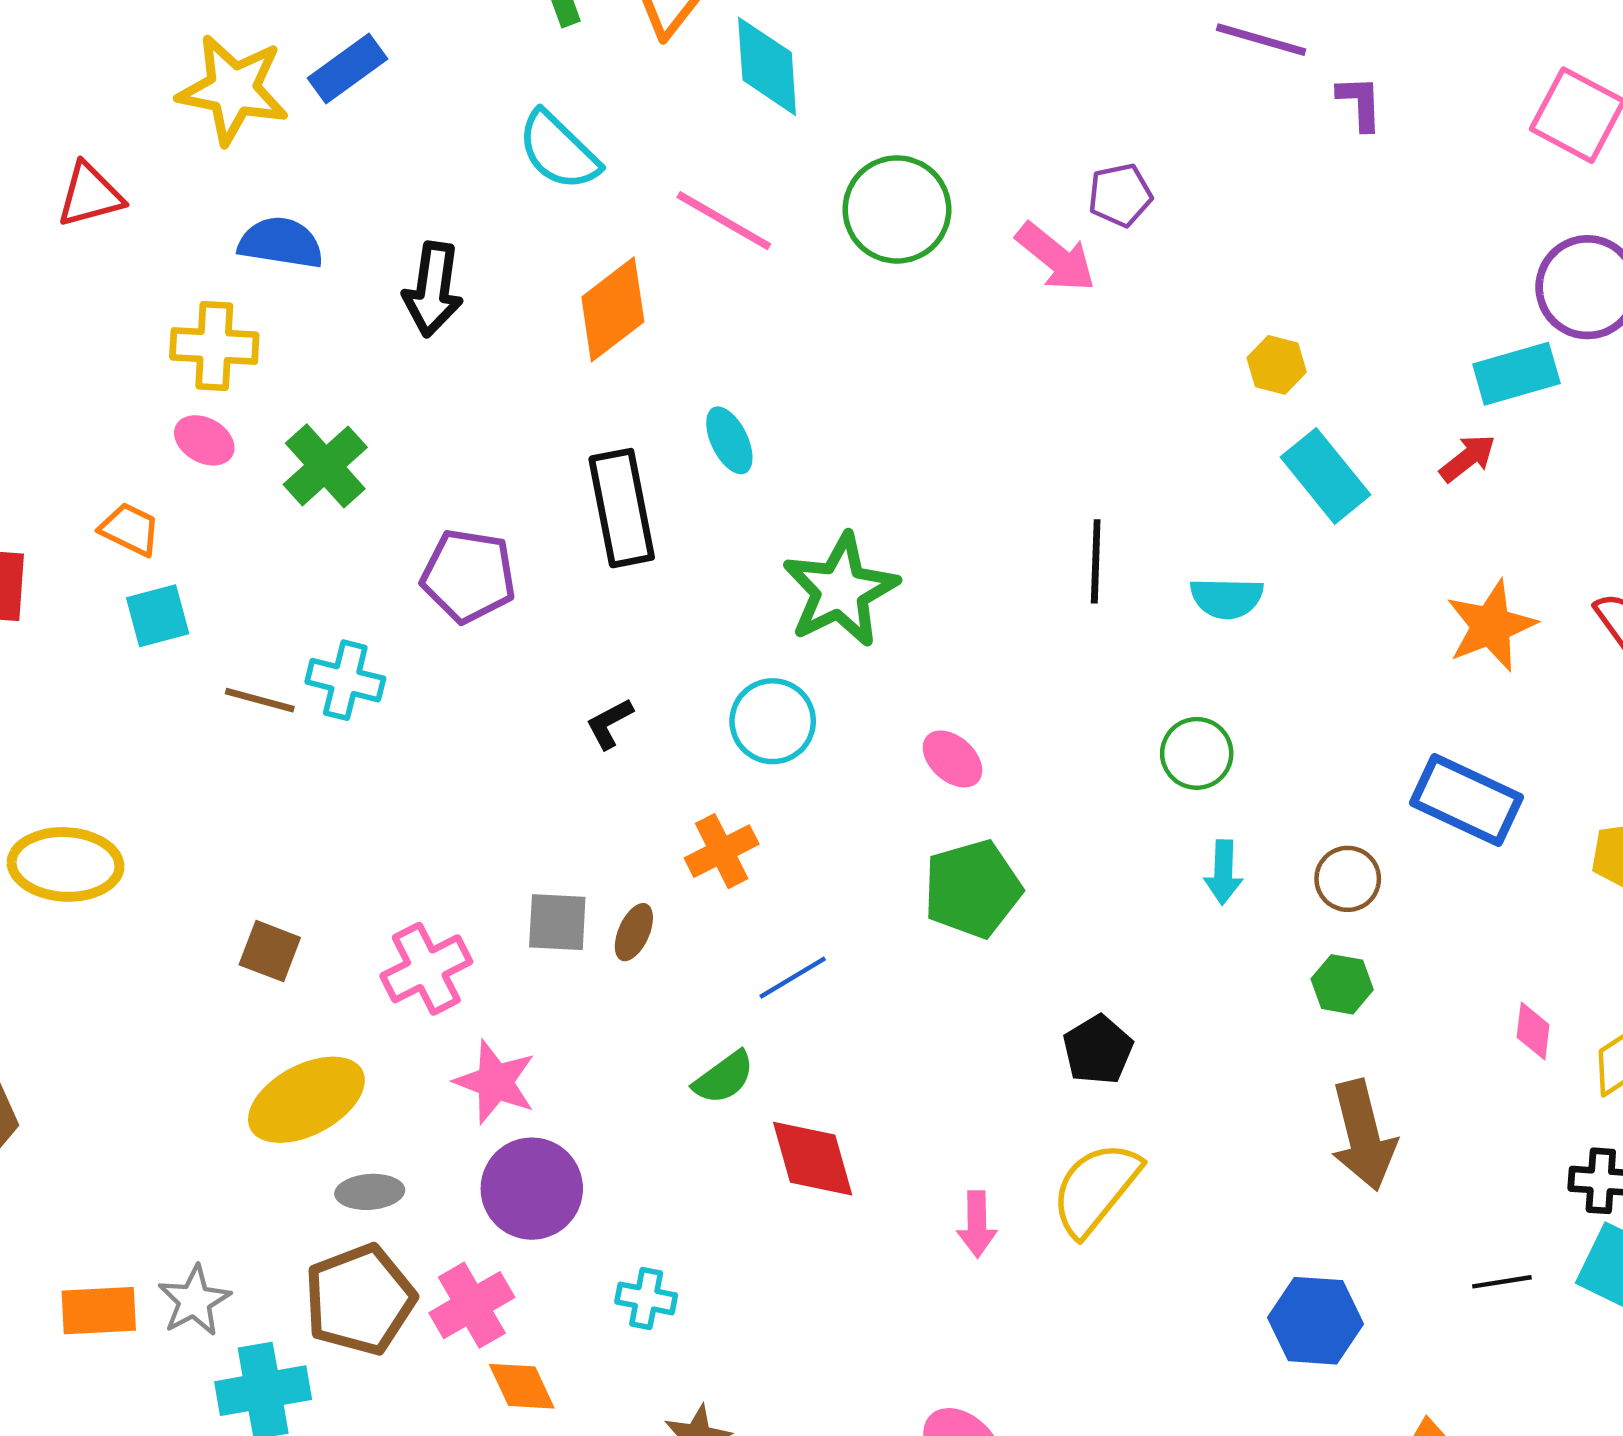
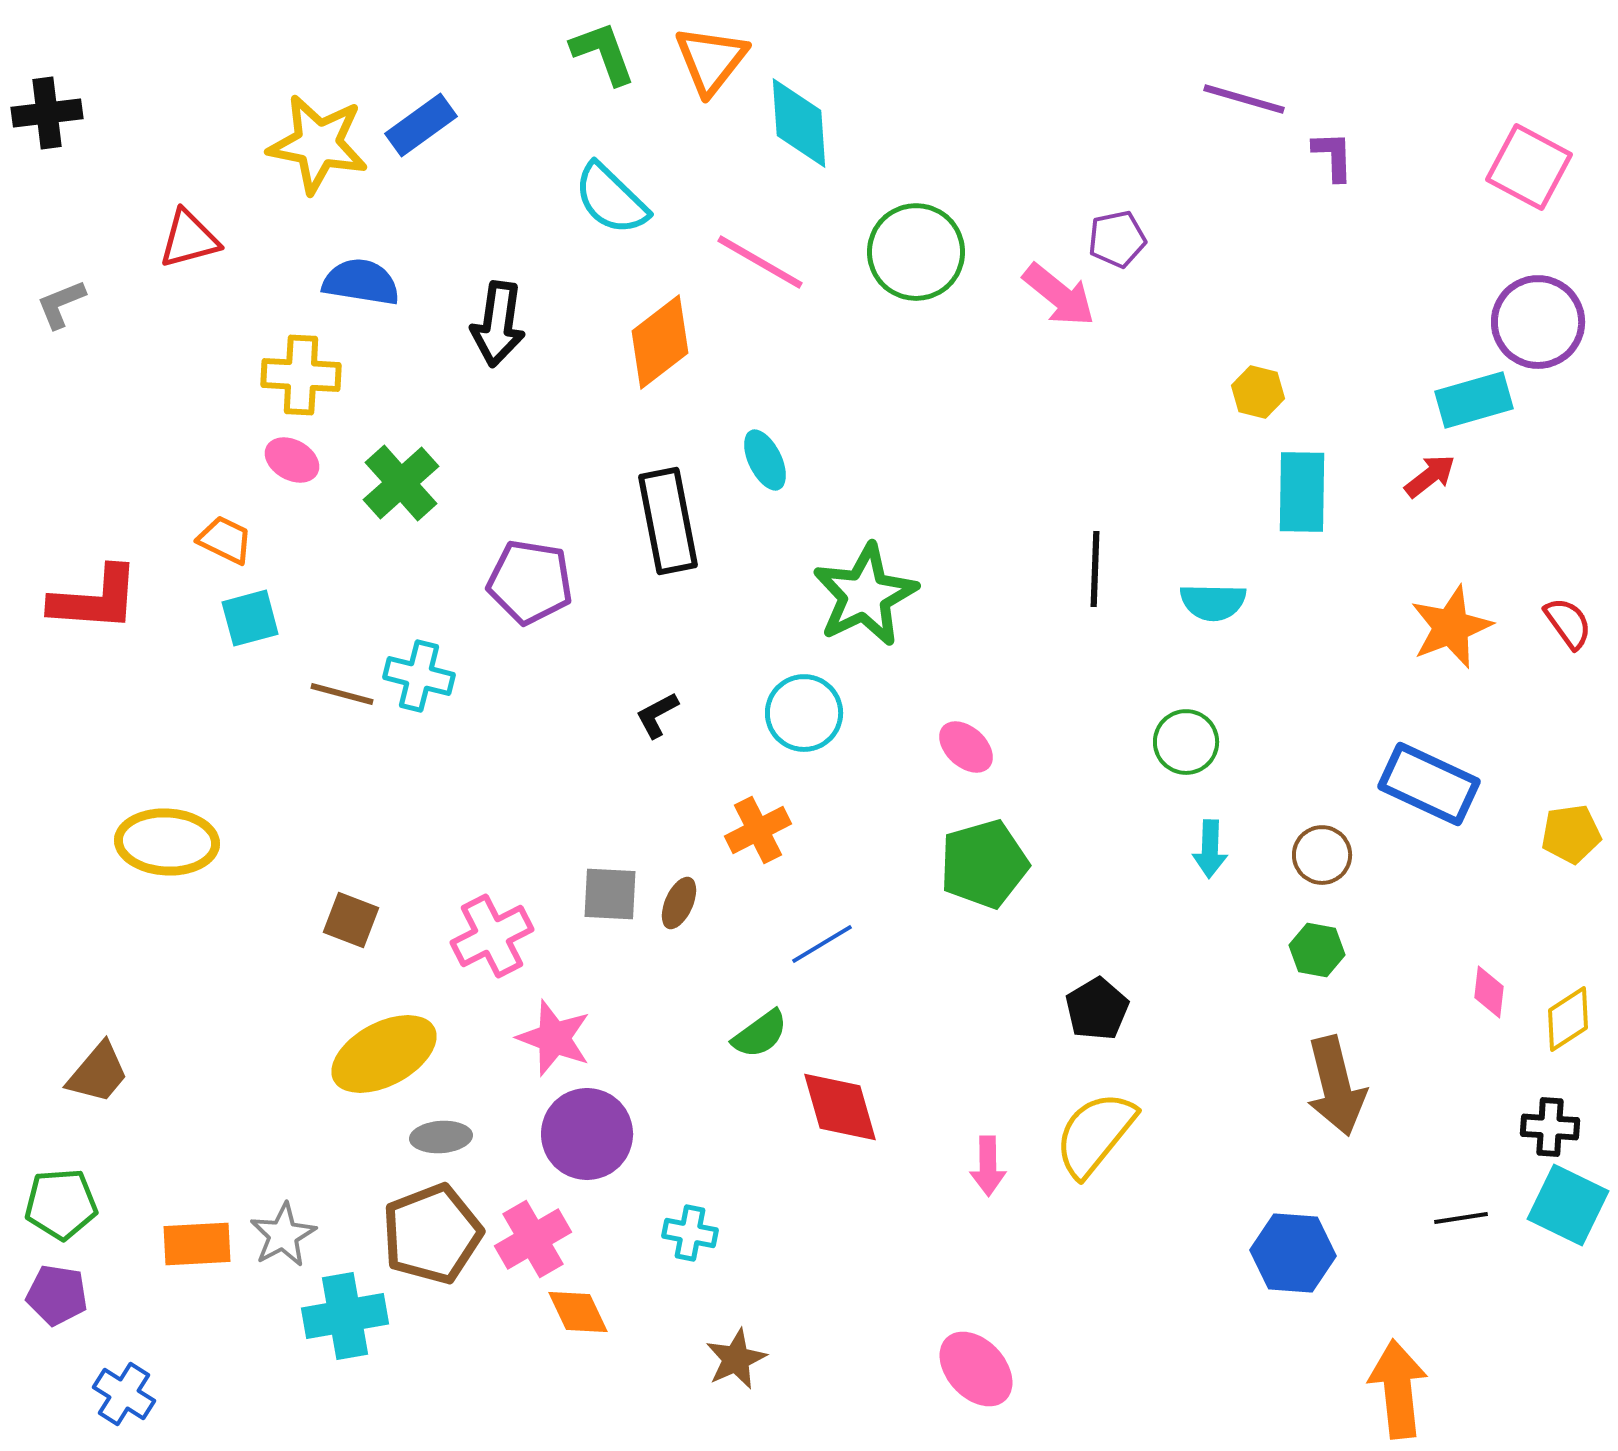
cyan rectangle: (1325, 476) -> (1302, 492), turned 40

